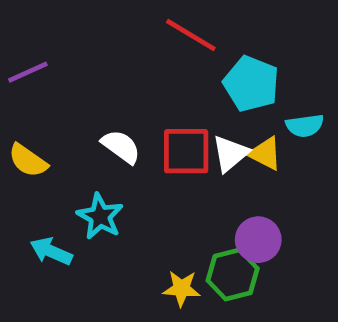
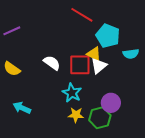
yellow triangle: (265, 154) -> (94, 54), moved
cyan star: (100, 216) -> (72, 93), moved
yellow star: (181, 288) -> (76, 115), moved

